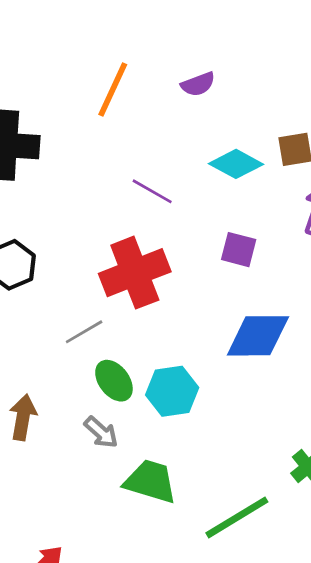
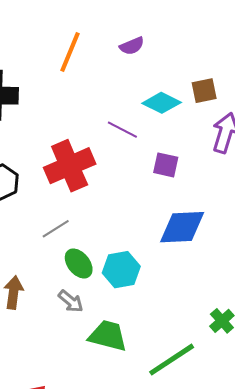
purple line: (152, 191) -> (122, 130), moved
red cross: (135, 273) -> (70, 166), moved

